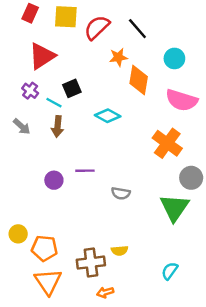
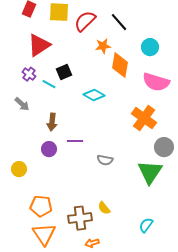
brown arrow: (58, 126) -> (52, 122), moved
yellow circle: (18, 234) -> (19, 169), moved
yellow semicircle: (120, 251) -> (104, 208), turned 56

